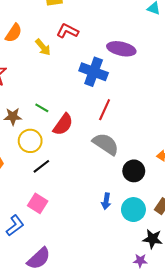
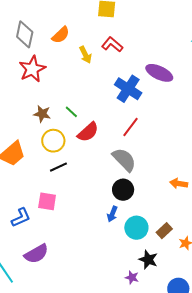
black circle: (134, 171) -> (123, 190), moved
pink square: (38, 203) -> (47, 201), turned -36

